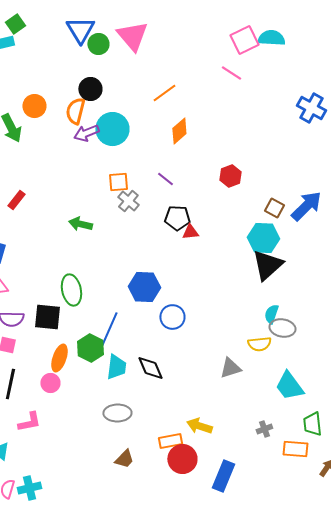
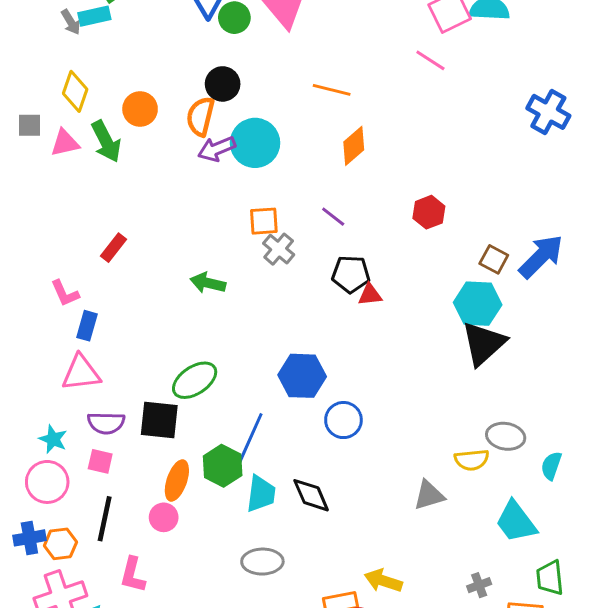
orange line: (164, 93) -> (332, 90), turned 50
green ellipse: (71, 290) -> (195, 380), turned 68
cyan semicircle: (271, 314) -> (551, 466), moved
pink L-shape: (29, 422) -> (133, 575), turned 115

